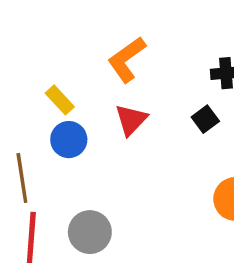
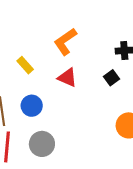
red triangle: (131, 120) -> (67, 78), turned -50
blue circle: (69, 140) -> (32, 106), moved

